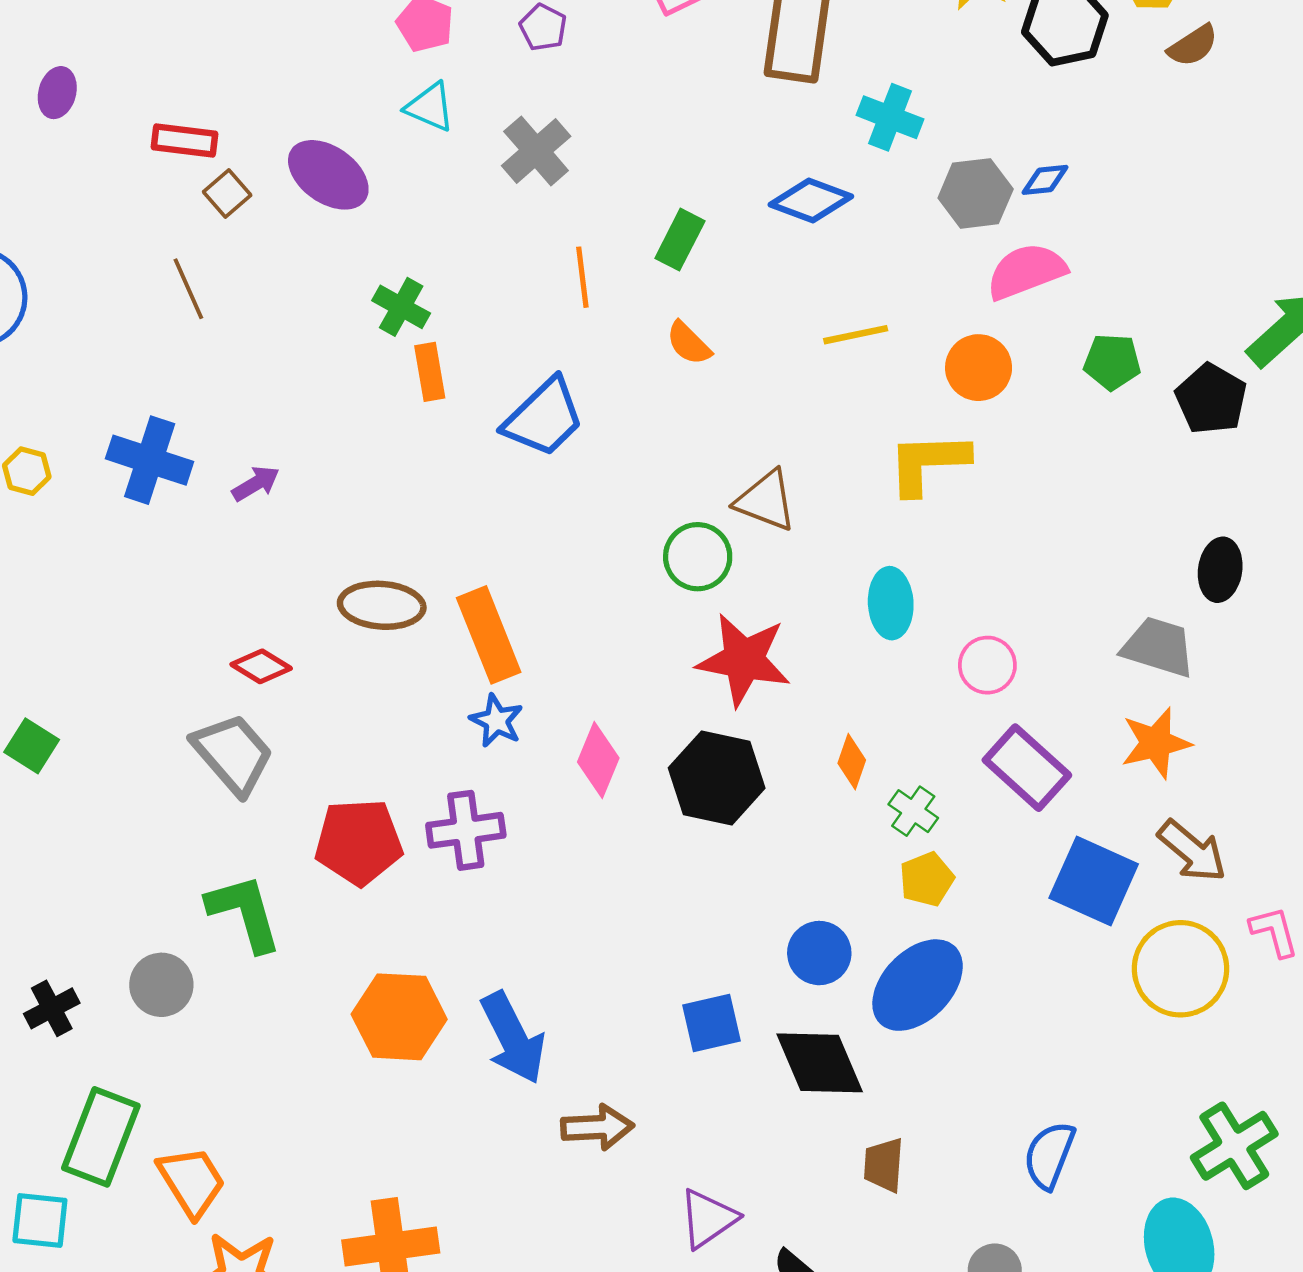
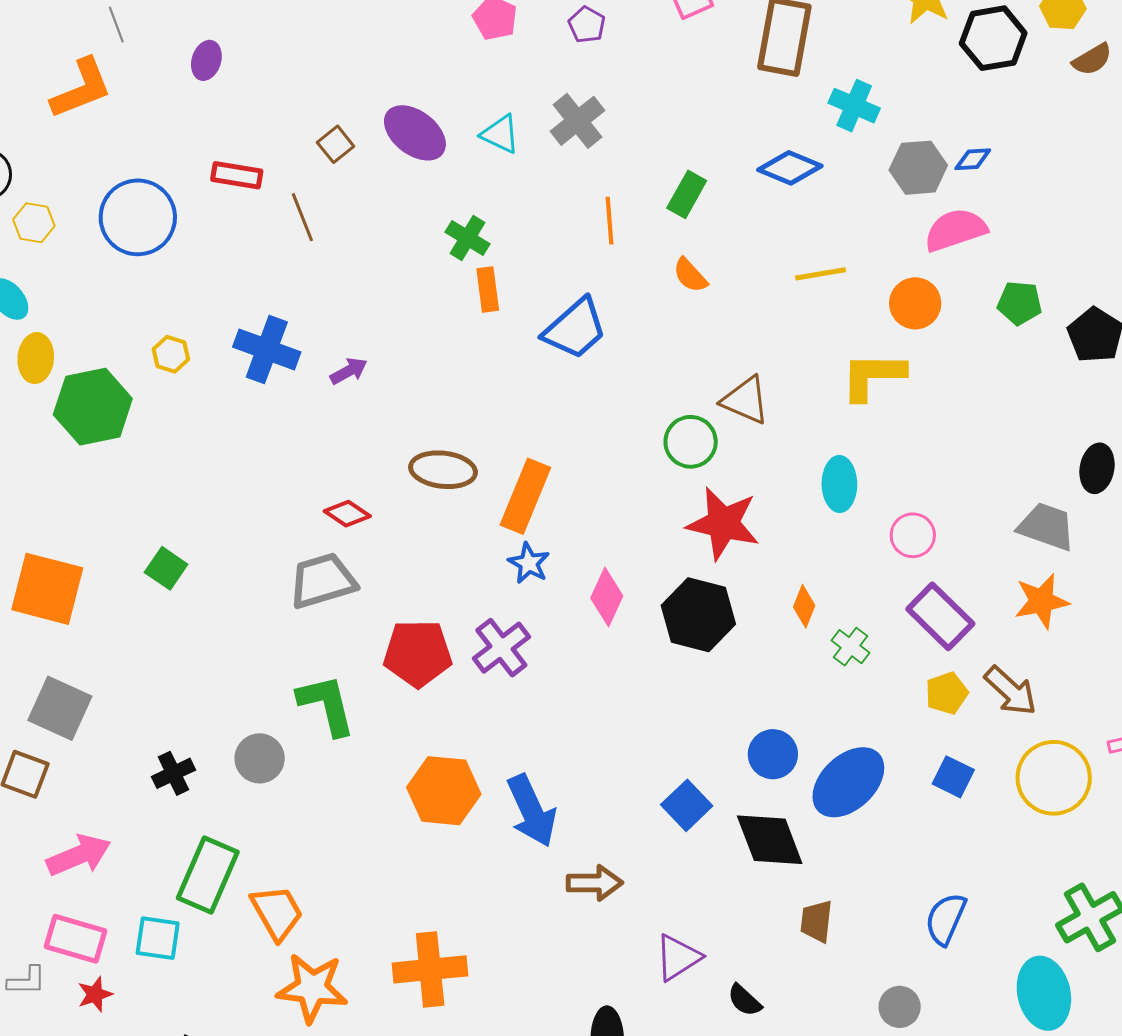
cyan triangle: (430, 107) -> (500, 134), moved
red rectangle: (185, 141) -> (237, 175), moved
orange rectangle: (489, 635) -> (525, 496), turned 42
gray trapezoid: (233, 754) -> (323, 581), turned -68
purple cross: (466, 830) -> (501, 648), turned -32
brown arrow: (1192, 851) -> (1011, 691), moved
yellow pentagon: (927, 879) -> (947, 693), moved
blue square: (1094, 881) -> (953, 777), moved, size x0.6
blue square: (711, 1023) -> (687, 805), turned -33

